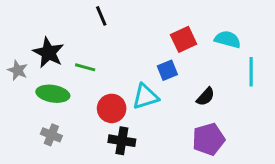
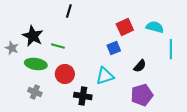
black line: (101, 16) -> (69, 11), turned 40
cyan triangle: (145, 97) -> (105, 76), moved
red circle: (112, 108) -> (65, 74), moved

